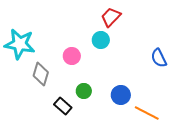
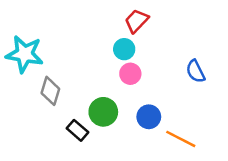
pink circle: (72, 56) -> (130, 74), moved
green circle: (84, 91) -> (103, 112), size x1.5

